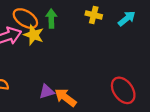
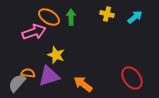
yellow star: (34, 35) -> (56, 55), moved
purple triangle: (47, 92) -> (49, 76), moved, size x1.6

